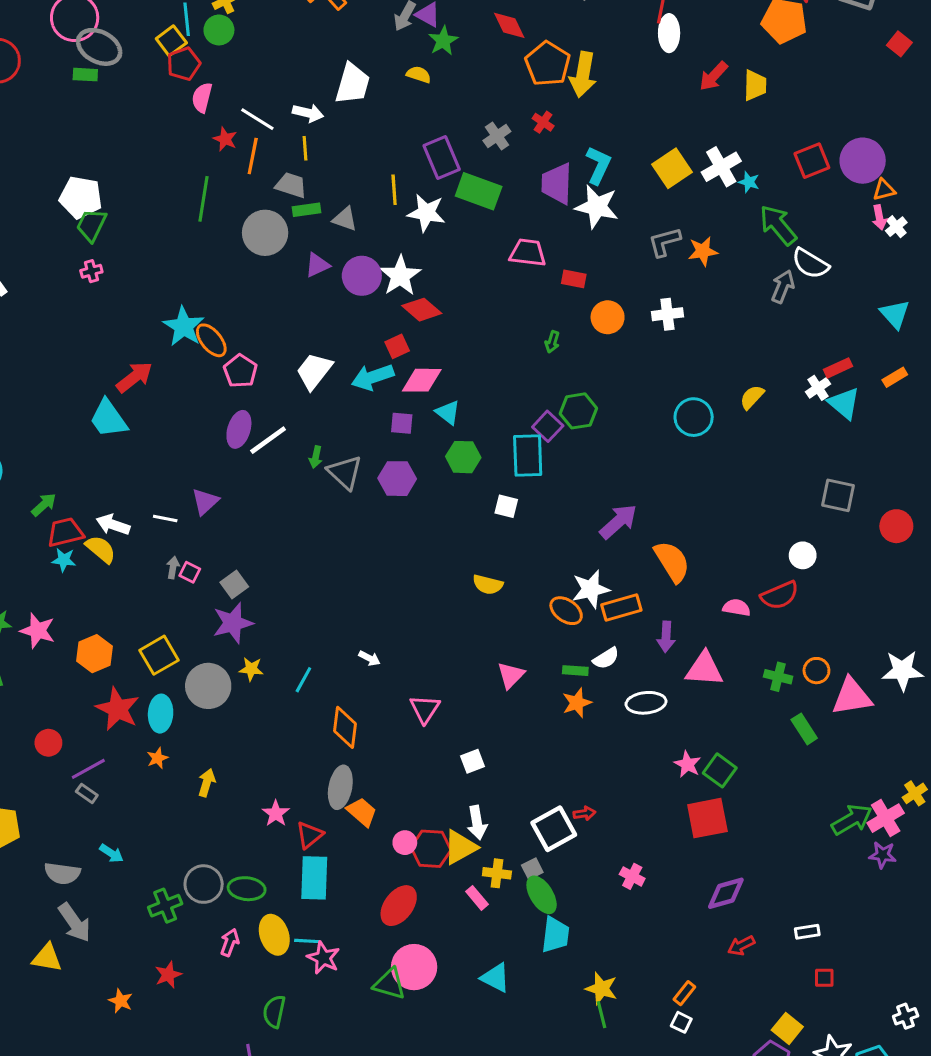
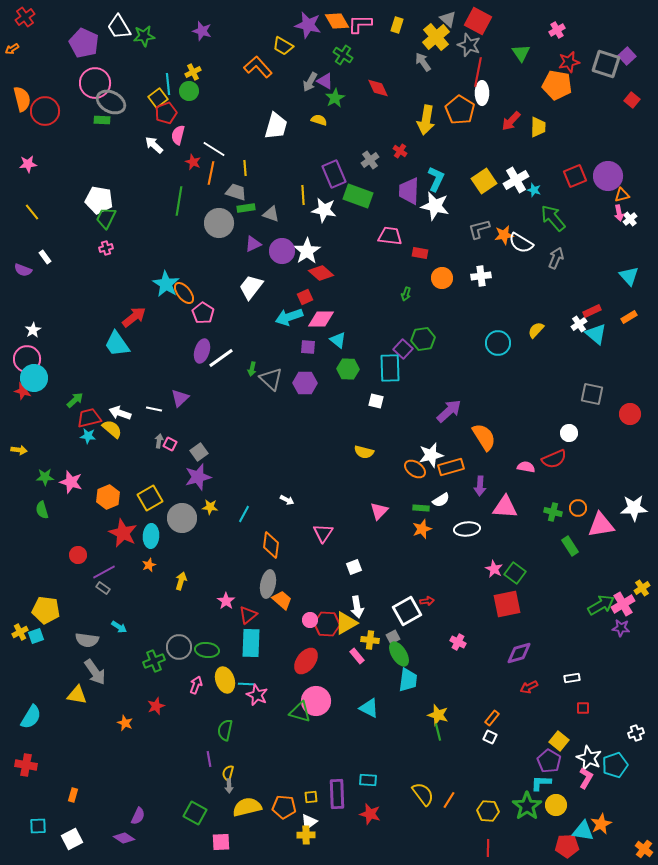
orange pentagon: (548, 64) -> (460, 110), moved
white arrow: (308, 113) -> (154, 145), moved, turned -150
white semicircle: (810, 263) -> (521, 243), moved
white trapezoid: (314, 371) -> (251, 287), moved

